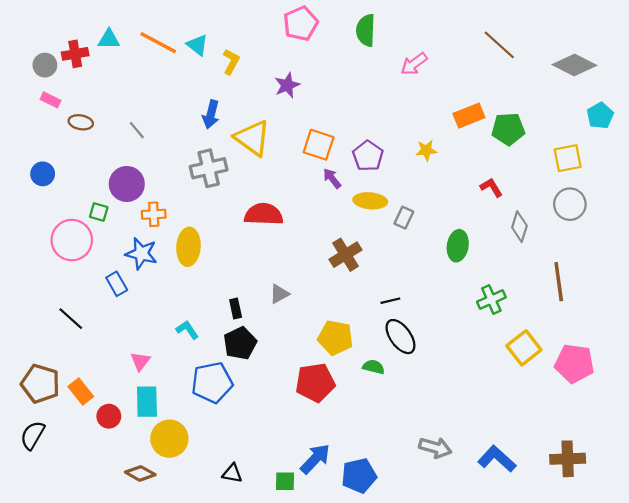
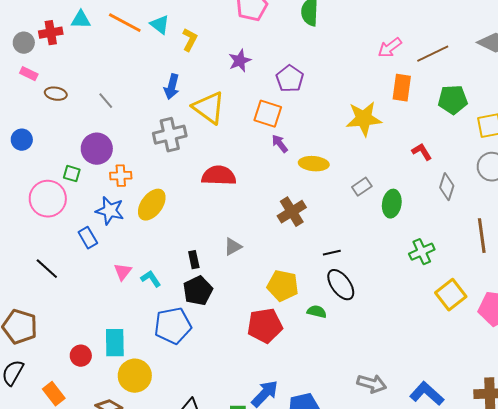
brown line: (499, 45) -> (433, 54), moved, turned -68
pink arrow: (414, 64) -> (390, 48), moved
orange rectangle: (469, 116) -> (402, 88), turned -60
green pentagon: (508, 129) -> (453, 100), moved
yellow star: (426, 150) -> (364, 119), size x1.8
purple pentagon: (368, 156) -> (290, 79), moved
gray rectangle: (404, 218) -> (362, 187), moved, turned 30
yellow ellipse: (188, 247) -> (152, 205), turned 32
pink triangle: (140, 361) -> (123, 272), moved
orange rectangle: (81, 392) -> (54, 394), moved

